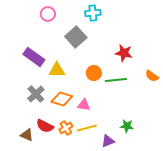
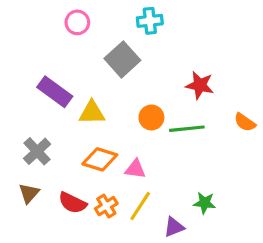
gray cross: (36, 94) -> (37, 151), moved
yellow line: (87, 128) -> (140, 206), turned -42
brown triangle: (27, 135) -> (29, 193), moved, turned 48

